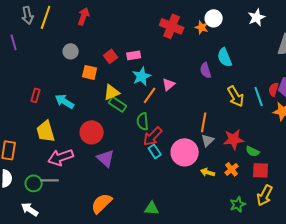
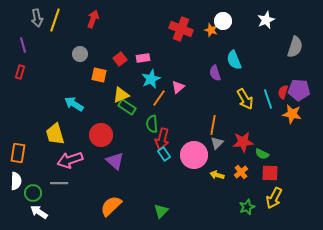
red rectangle: (36, 95) -> (20, 72), moved
red arrow: (153, 136) -> (162, 139), turned -30
green circle: (34, 183) -> (33, 193), moved
green triangle: (152, 208) -> (161, 211), turned -49

